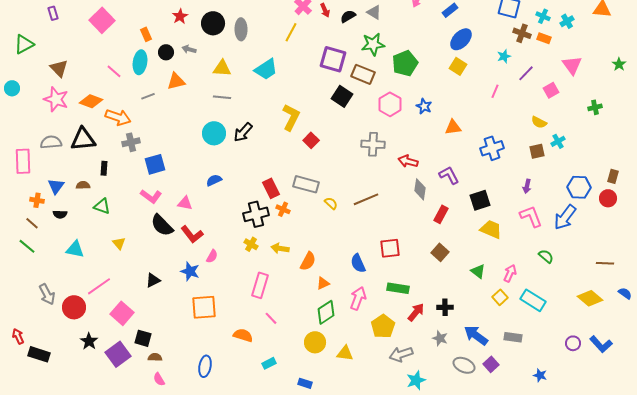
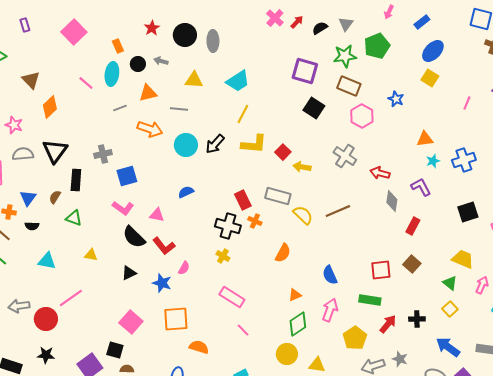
red arrow: (325, 10) -> (297, 22), turned -112
gray triangle: (374, 12) -> (346, 24), turned 35
yellow line: (291, 32) -> (243, 114), moved
cyan star: (504, 56) -> (433, 161), moved
green pentagon: (405, 63) -> (377, 46), moved
brown rectangle: (363, 74) -> (349, 86), moved
gray line: (222, 97) -> (179, 109), moved
pink star: (56, 99) -> (14, 125), moved, size x0.7
orange diamond: (91, 101) -> (50, 107), moved, turned -65
blue star: (424, 106) -> (396, 99), moved
orange arrow: (118, 117) -> (150, 129), moved
yellow L-shape: (291, 117) -> (254, 144), moved, turned 68
black triangle: (83, 139) -> (55, 151), turned -48
gray cross: (373, 144) -> (345, 156), turned 30
black rectangle: (104, 168) -> (76, 180), size x1.5
brown semicircle: (83, 185) -> (55, 197), turned -56
black square: (480, 200) -> (468, 212), moved
yellow semicircle: (331, 203) -> (303, 215), size x1.5
black cross: (256, 214) -> (228, 226), turned 30
yellow trapezoid: (491, 229) -> (463, 259), moved
yellow triangle: (119, 243) -> (91, 255), turned -40
yellow arrow: (280, 248) -> (302, 167), moved
red square: (390, 248) -> (381, 270), moved
orange semicircle: (308, 261) -> (283, 253), moved
black triangle: (153, 280) -> (129, 273), moved
pink rectangle: (260, 285) -> (232, 297), turned -75
gray arrow: (47, 294) -> (19, 306), turned 110
yellow square: (500, 297) -> (450, 309), moved
pink square: (122, 313) -> (131, 322), moved
orange semicircle: (243, 335) -> (199, 347), moved
gray star: (440, 338) -> (400, 359), moved
black star: (89, 341) -> (46, 355), moved, turned -30

